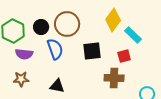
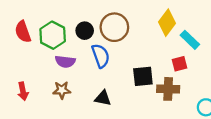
black square: (92, 51) -> (143, 76), moved

